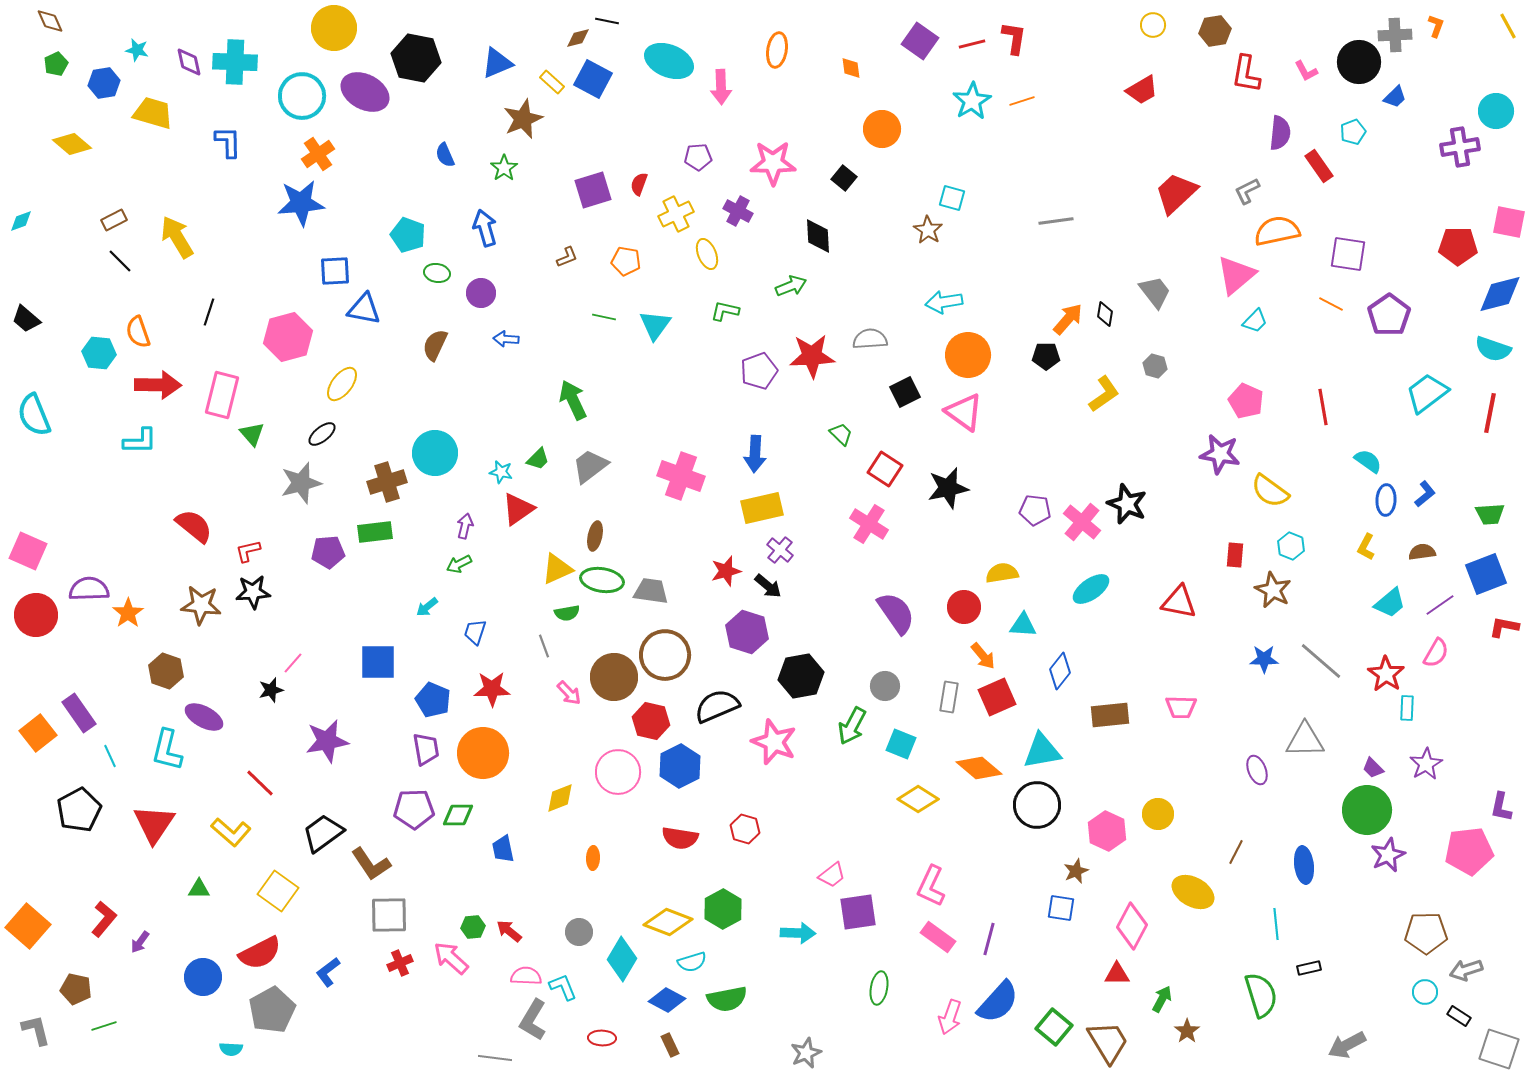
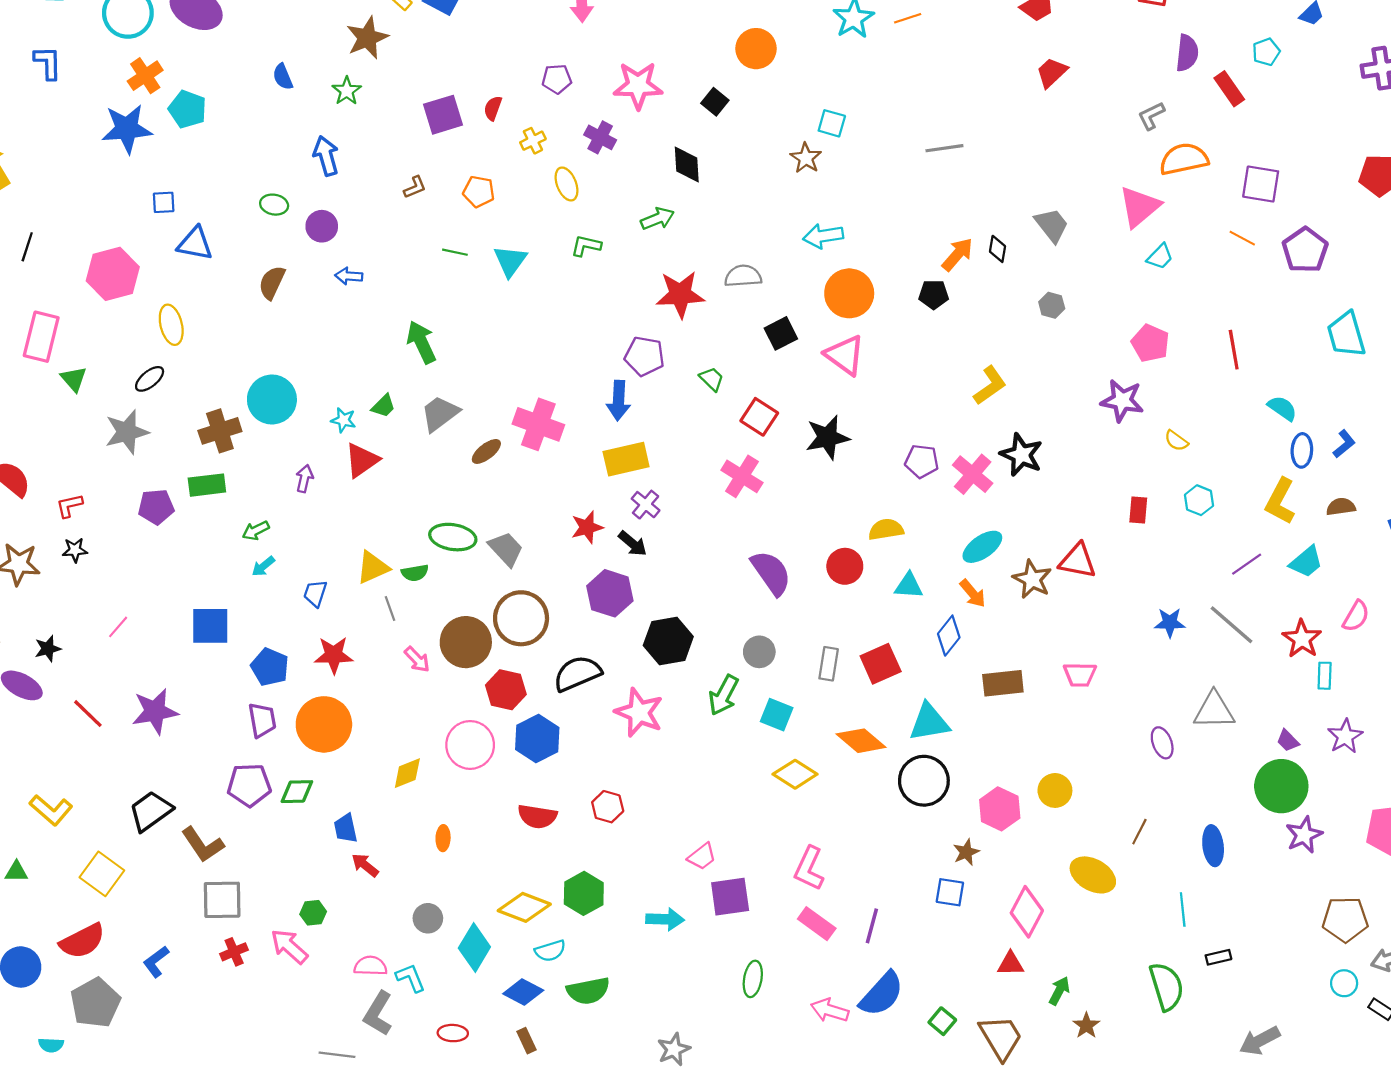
red trapezoid: (1176, 193) -> (1052, 72), moved, size x0.7
yellow cross: (676, 214) -> (533, 141), size x0.7
cyan pentagon: (408, 235) -> (187, 109), moved
blue square: (335, 271) -> (164, 202), size x0.7
purple pentagon: (759, 371) -> (644, 356), moved, turned 30
yellow ellipse: (342, 384) -> (171, 325), turned -51
cyan trapezoid: (1427, 393) -> (1346, 335), turned -69
yellow L-shape: (1104, 394) -> (990, 385), moved
yellow semicircle: (1270, 491) -> (1176, 441), size x0.6
brown ellipse: (595, 536) -> (486, 451), moved, turned 40
yellow L-shape: (1366, 547) -> (1280, 501), size x1.6
green arrow: (459, 564) -> (256, 531), moved
yellow triangle: (557, 569) -> (373, 567), moved
brown star: (1273, 590) -> (1032, 579), moved
gray trapezoid: (651, 591) -> (506, 549), turned 39
black star: (253, 592) -> (75, 550), size x0.7
purple line: (1440, 605) -> (1247, 564), moved
orange arrow: (983, 656) -> (973, 593), moved
black star: (271, 690) -> (48, 649), moved
red line: (260, 783) -> (88, 714), moved
red arrow: (509, 931) -> (365, 865), moved
pink arrow: (950, 1017) -> (830, 1010), turned 88
green square: (1054, 1027) -> (942, 1021), size x0.7

